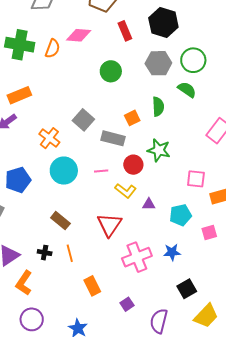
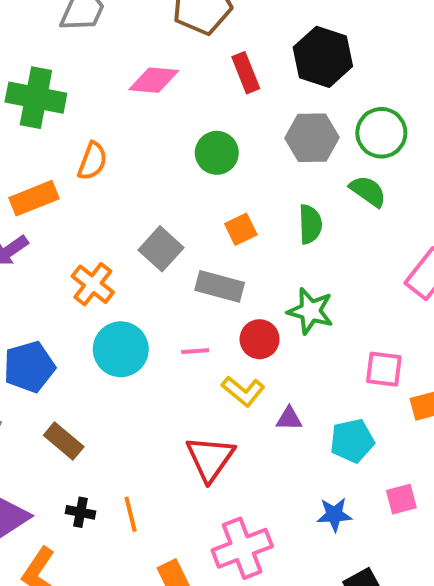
orange semicircle: (52, 49) -> (92, 161), moved
orange square: (132, 118) -> (241, 229), moved
brown rectangle: (60, 221) -> (64, 441), moved
pink square: (209, 232) -> (401, 499), moved
pink cross: (137, 257) -> (242, 548), moved

